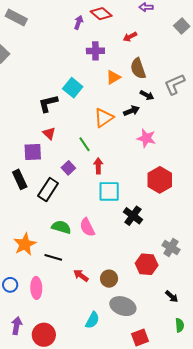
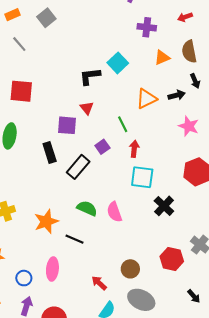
black arrow: (147, 95) -> (195, 81), turned 32
red arrow: (81, 275) -> (99, 283), moved
blue circle: (10, 285) -> (24, 278), moved

